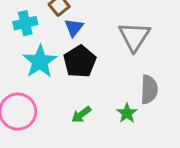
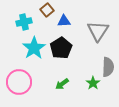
blue triangle: (74, 28) -> (64, 21), moved, turned 48

